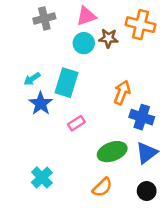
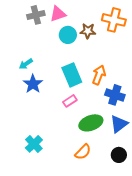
pink triangle: (86, 16) -> (58, 14), moved
cyan rectangle: (67, 83) -> (72, 75), moved, turned -40
pink rectangle: (76, 123) -> (70, 101), moved

